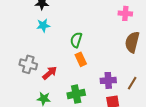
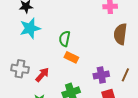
cyan star: (43, 25) -> (30, 28), size x1.5
orange rectangle: (81, 59) -> (71, 57), turned -32

